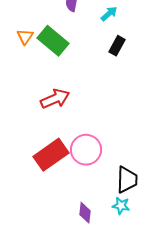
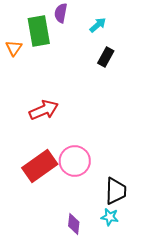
green rectangle: (53, 41) -> (39, 31), moved, turned 40

